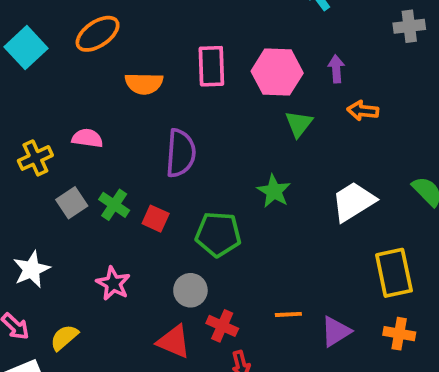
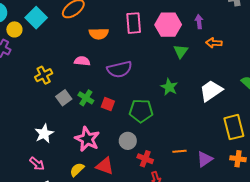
pink semicircle: (87, 138) -> (82, 61), moved
purple semicircle: (181, 153) -> (119, 69), turned 75
pink star: (113, 283) -> (87, 139), size x1.4
yellow semicircle: (64, 337) -> (77, 170), moved
red triangle: (174, 342) -> (105, 166), moved

